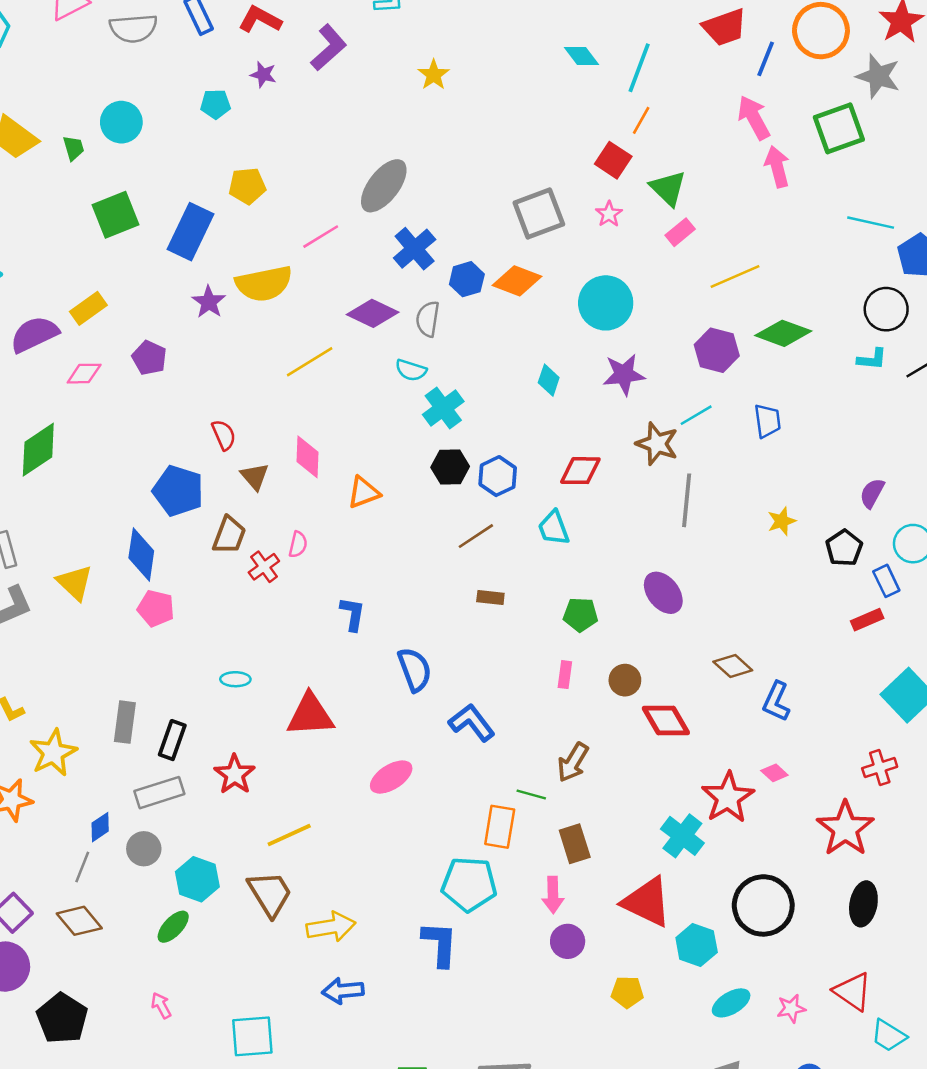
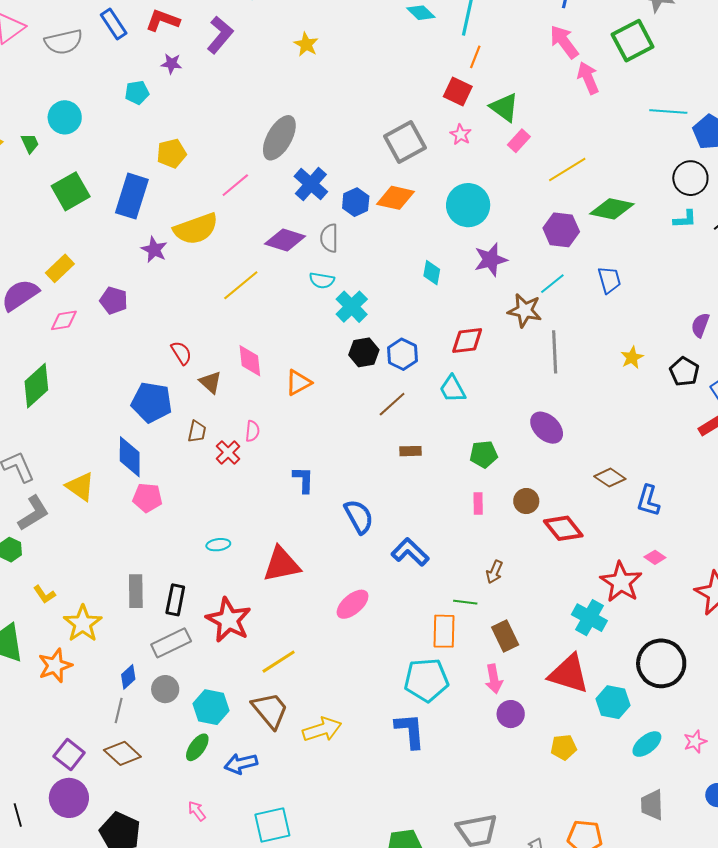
brown trapezoid: (229, 535) -> (197, 431), size x0.7
brown arrow: (573, 762) -> (494, 572), size x0.7
red star: (235, 774) -> (229, 620), size x1.4
blue arrow: (343, 991) -> (241, 764), moved

